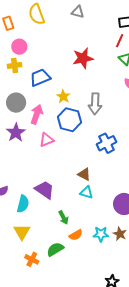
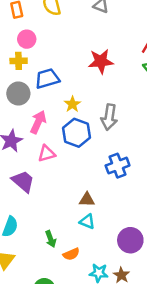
gray circle: (16, 103) -> (18, 94), moved
brown triangle: (84, 174) -> (87, 200), turned -32
purple trapezoid: (45, 190) -> (23, 181), moved
green arrow: (63, 218) -> (51, 239), moved
orange semicircle: (76, 235) -> (71, 254), moved

